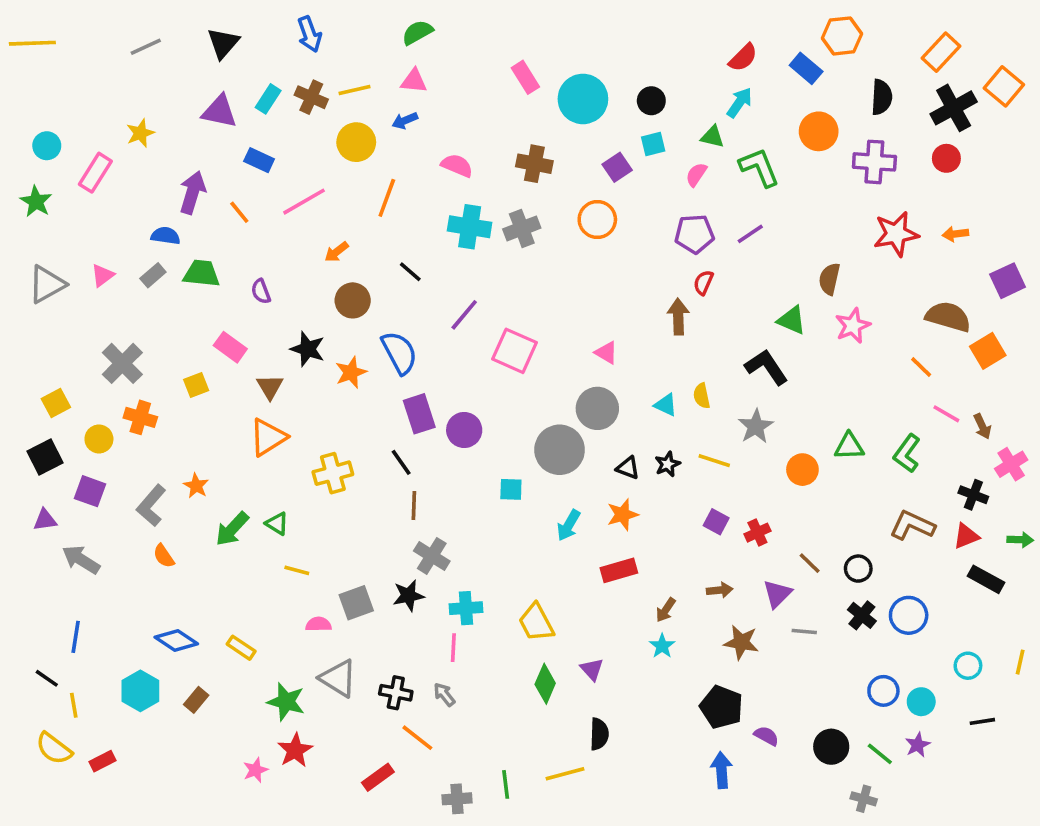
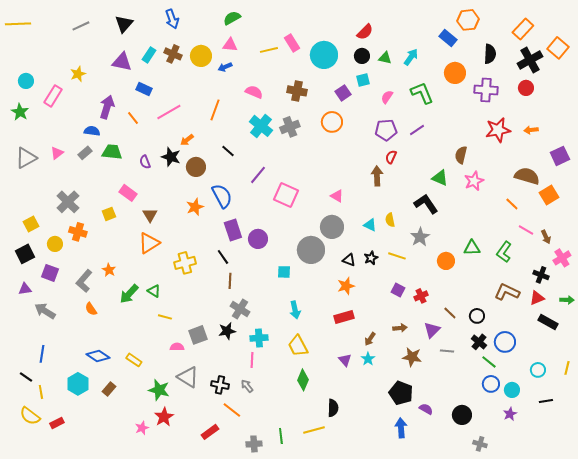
red semicircle: (743, 58) -> (365, 32), moved
yellow line: (354, 90) -> (269, 50), moved
green triangle: (712, 137) -> (385, 58), moved
yellow circle: (356, 142) -> (201, 56), moved
cyan cross: (470, 227) -> (261, 126), turned 30
black star: (308, 349) -> (171, 157), moved
cyan arrow: (569, 525) -> (295, 310), moved, turned -42
purple triangle: (592, 669) -> (345, 360), moved
green line: (880, 754) -> (489, 362), moved

